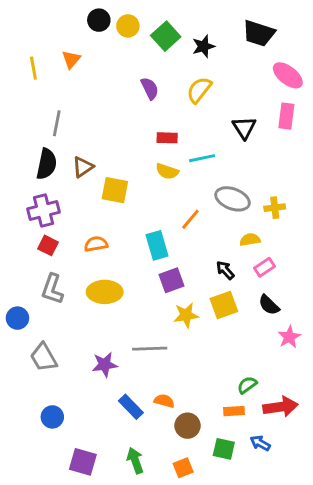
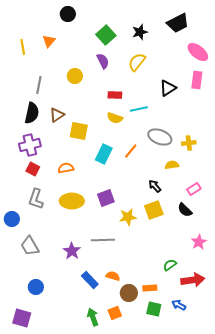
yellow circle: (128, 26) -> (75, 76), moved
black trapezoid: (259, 33) -> (178, 23), turned -45
green square: (166, 36) -> (106, 35), moved
black triangle: (244, 128) -> (168, 88), turned 30
cyan rectangle: (157, 245) -> (104, 154), moved, turned 42
pink rectangle: (265, 267) -> (194, 189), moved
purple square: (172, 280) -> (106, 198), moved
pink star: (289, 337) -> (199, 242), moved
purple star: (105, 365) -> (72, 251), turned -30
orange rectangle: (234, 411) -> (150, 288), moved
purple square: (83, 462) -> (22, 318), moved
orange square: (183, 468) -> (115, 313), moved

